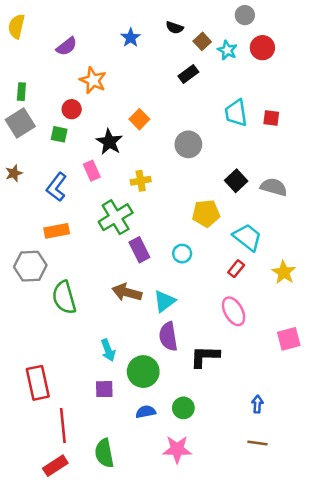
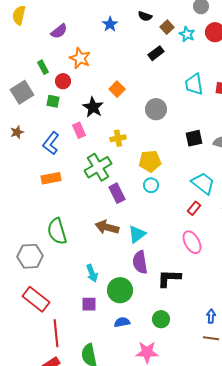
green rectangle: (21, 92) -> (43, 67), moved, turned -32
black square: (236, 181) -> (194, 138), turned 30
yellow pentagon: (206, 213) -> (150, 161), moved
cyan circle: (182, 254) -> (151, 185), moved
gray hexagon: (30, 266) -> (30, 256), moved
red rectangle: (38, 383) -> (36, 299), turned -40
green circle: (183, 408) -> (161, 319), moved
brown line: (257, 443) -> (211, 338), moved

